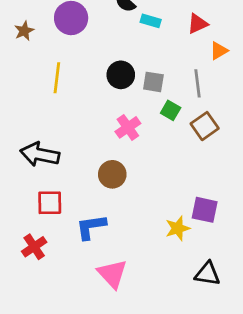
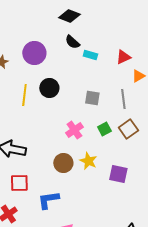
black circle: (121, 75) -> (49, 88), moved
green square: (171, 110) -> (104, 129), moved, turned 32
purple square: (205, 210) -> (118, 174), moved
yellow star: (178, 228) -> (88, 161), moved, turned -30

